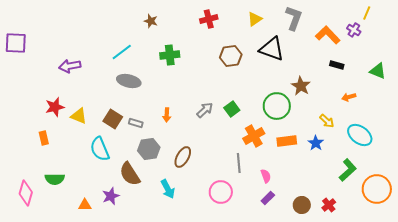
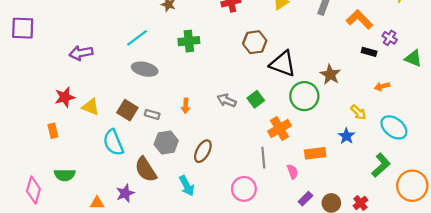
purple cross: (354, 30) -> (390, 38), moved
black triangle: (272, 49) -> (283, 64), moved
gray arrow: (205, 110) -> (227, 100), turned -114
orange rectangle: (287, 141) -> (315, 153), moved
purple rectangle: (268, 198) -> (305, 199), moved

